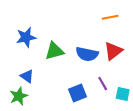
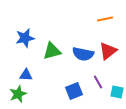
blue triangle: (27, 76) -> (26, 75), turned -32

